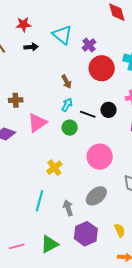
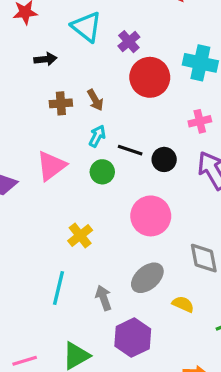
black arrow: (31, 47) -> (46, 59), moved
brown cross: (16, 100) -> (61, 103), moved
black circle: (108, 110) -> (164, 159), moved
yellow semicircle: (120, 230) -> (183, 304), moved, turned -40

